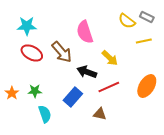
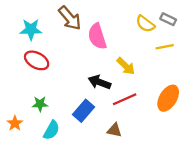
brown arrow: (62, 52) -> (70, 18), moved
orange star: (12, 93) -> (15, 123), moved
cyan semicircle: (45, 114) -> (51, 130), turned 48

